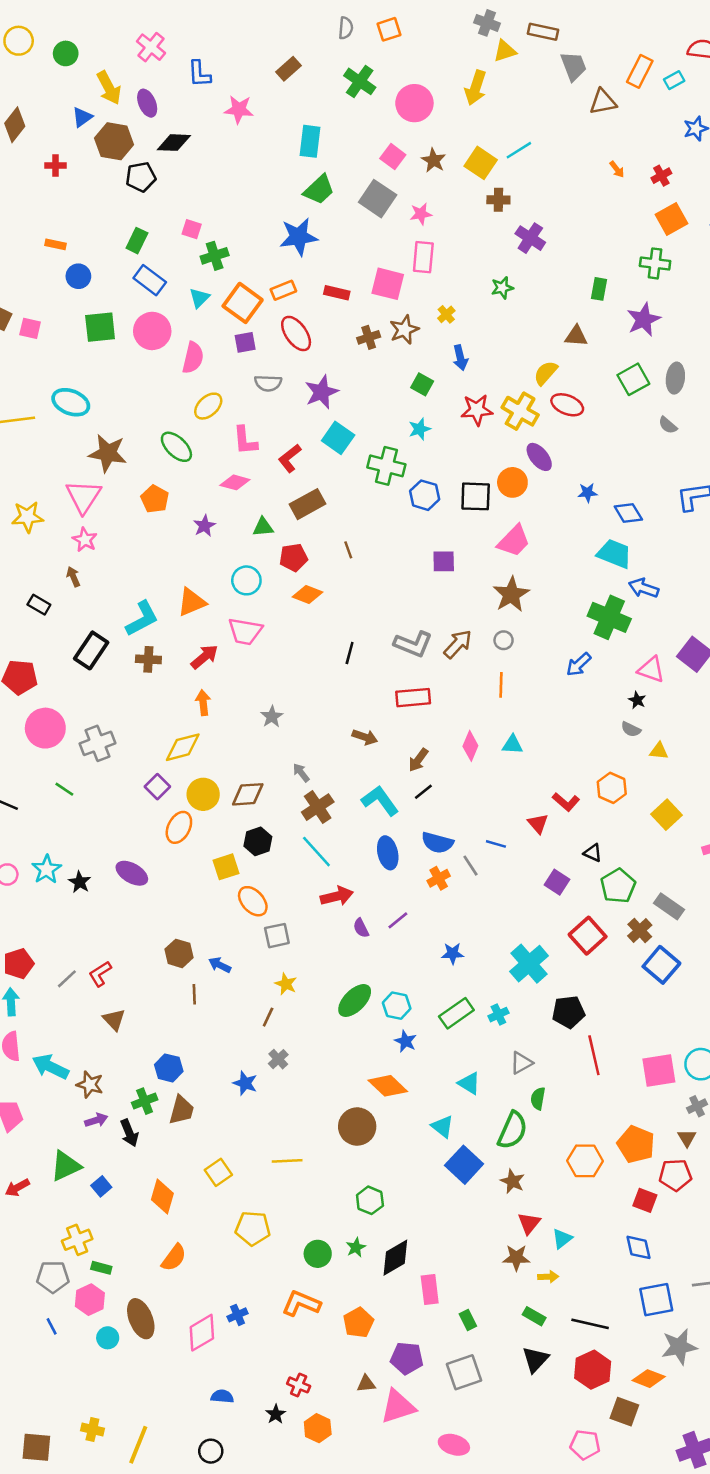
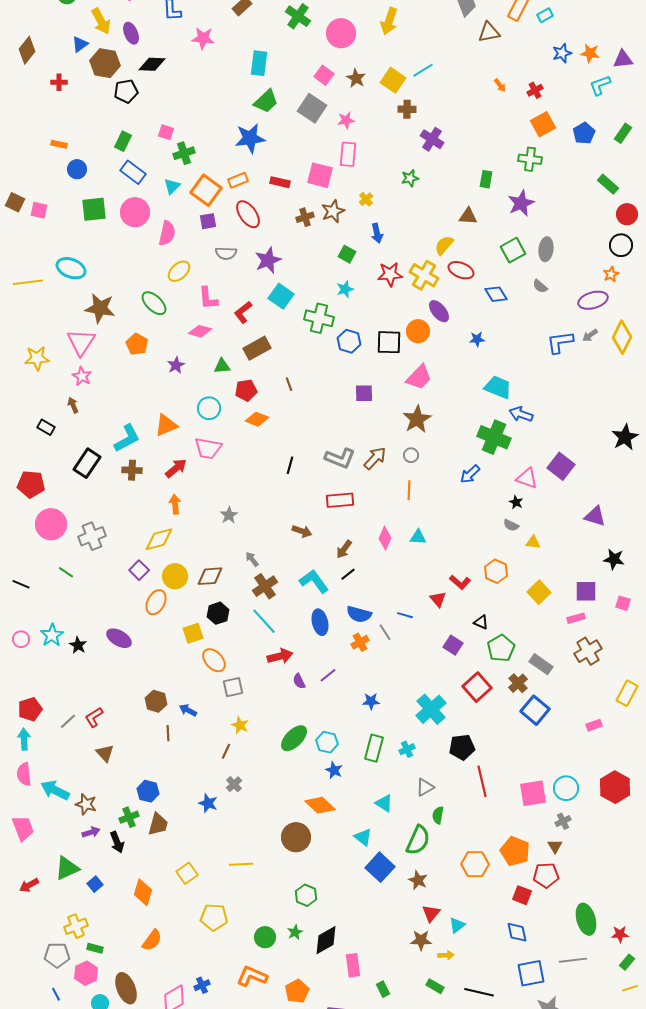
blue diamond: (628, 513) -> (496, 294), moved
green rectangle: (456, 1013) -> (374, 748), turned -40

